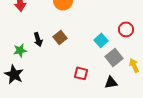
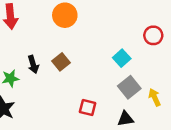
red circle: (126, 29) -> (153, 35), moved
cyan square: (101, 40) -> (122, 58), moved

